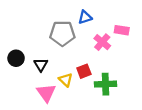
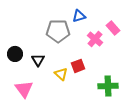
pink rectangle: (122, 30) -> (113, 28), turned 40
green cross: (106, 84) -> (108, 86), moved
pink triangle: (46, 93) -> (24, 89), moved

